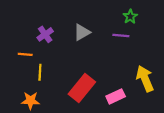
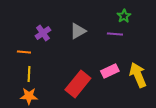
yellow line: (40, 72) -> (29, 74), moved
pink rectangle: (116, 96) -> (110, 71), moved

